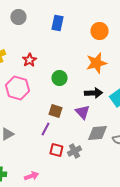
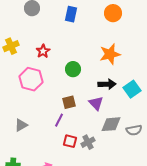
orange circle: (99, 31) -> (113, 13), moved
brown square: (55, 111) -> (69, 102), turned -32

